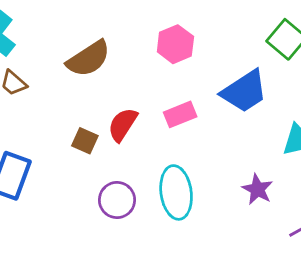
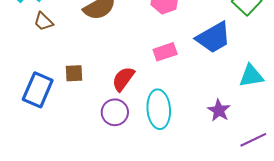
red semicircle: (123, 125) -> (123, 79), moved
brown square: (85, 141) -> (74, 73), moved, turned -30

